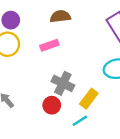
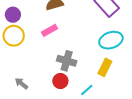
yellow rectangle: (89, 99) -> (105, 67), moved

